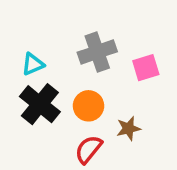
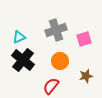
orange circle: (88, 106) -> (60, 61), moved
brown star: (128, 128) -> (86, 76), moved

